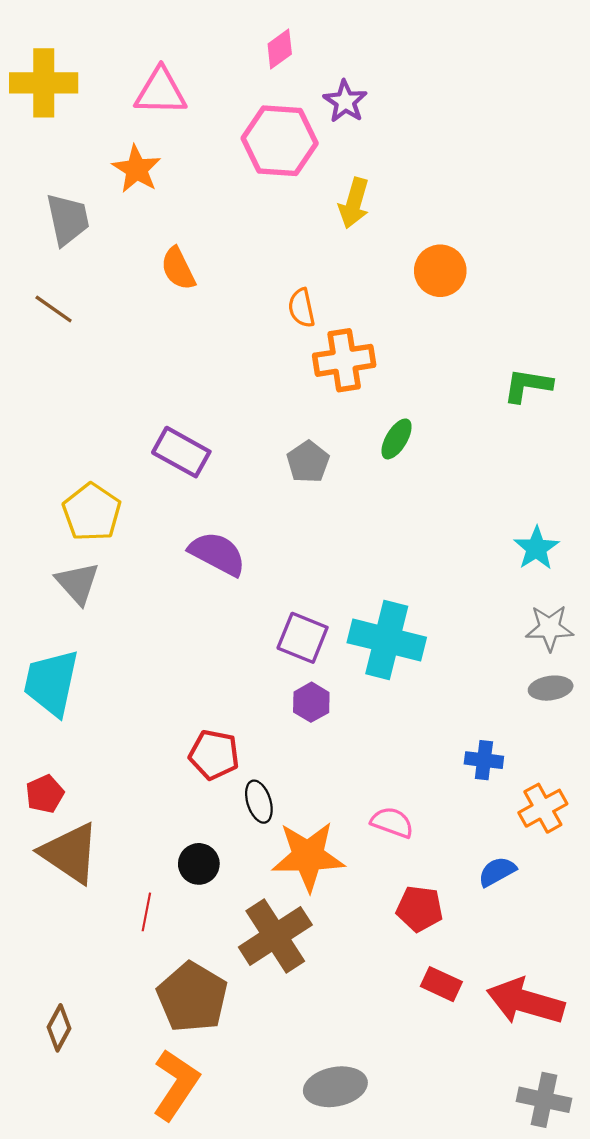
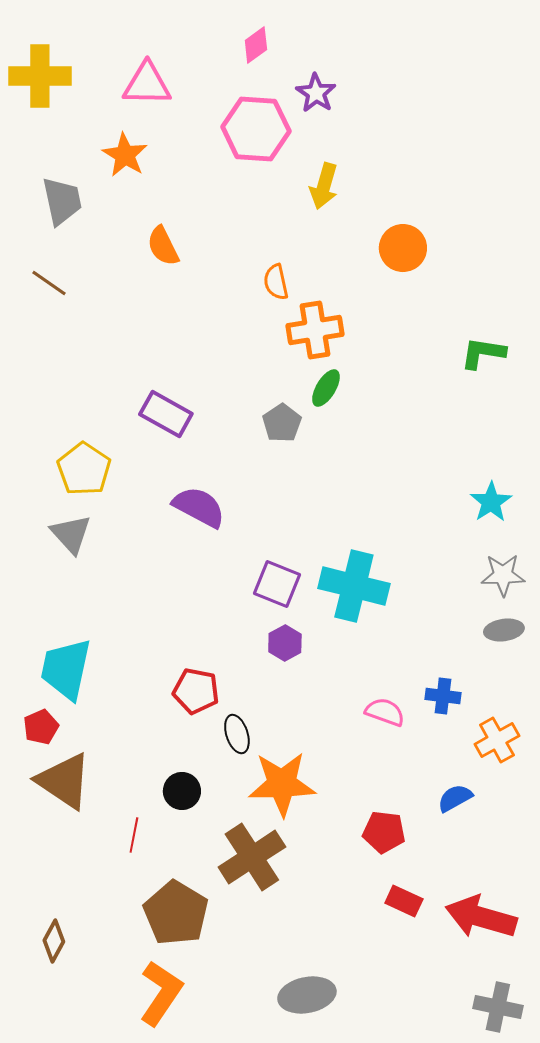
green ellipse: (397, 439) -> (326, 388), moved
cyan trapezoid: (51, 683) -> (66, 669), moved
pink semicircle: (392, 822) -> (385, 712), moved

